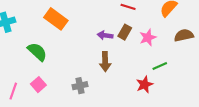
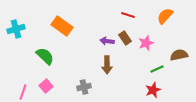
brown rectangle: (125, 32) -> (125, 38), turned -64
brown semicircle: (184, 35) -> (179, 55), moved
red star: (144, 85) -> (153, 90), moved

